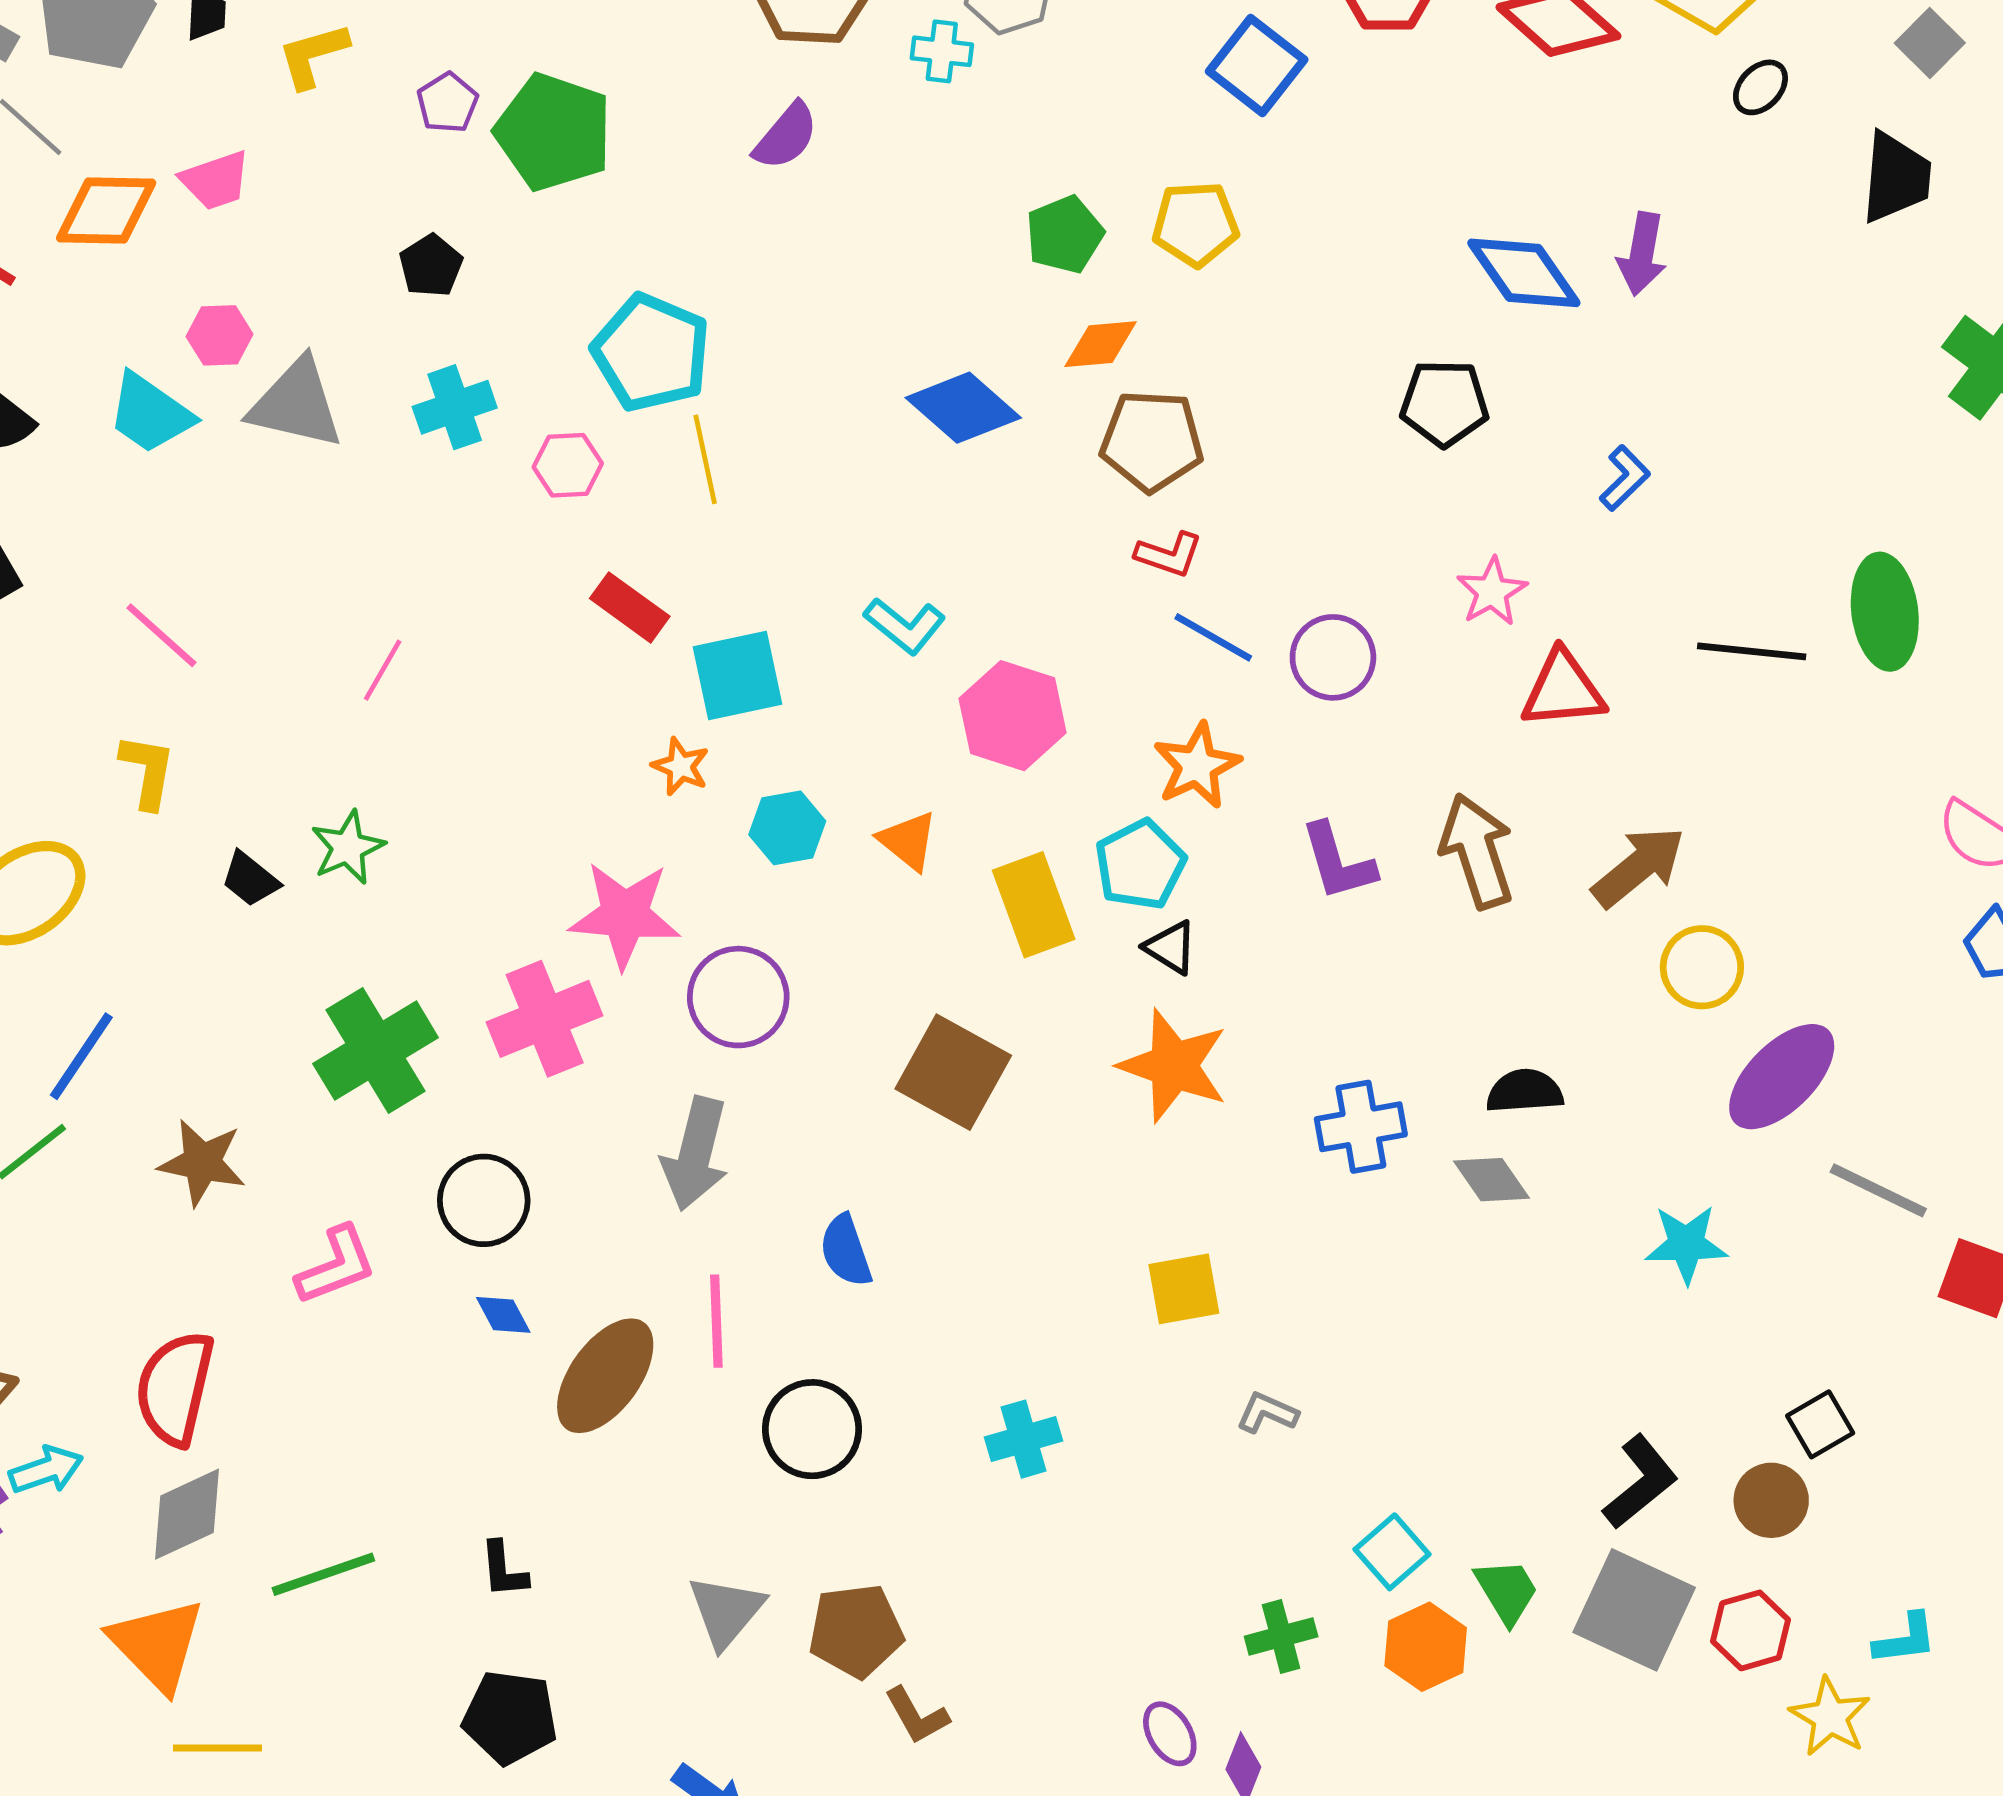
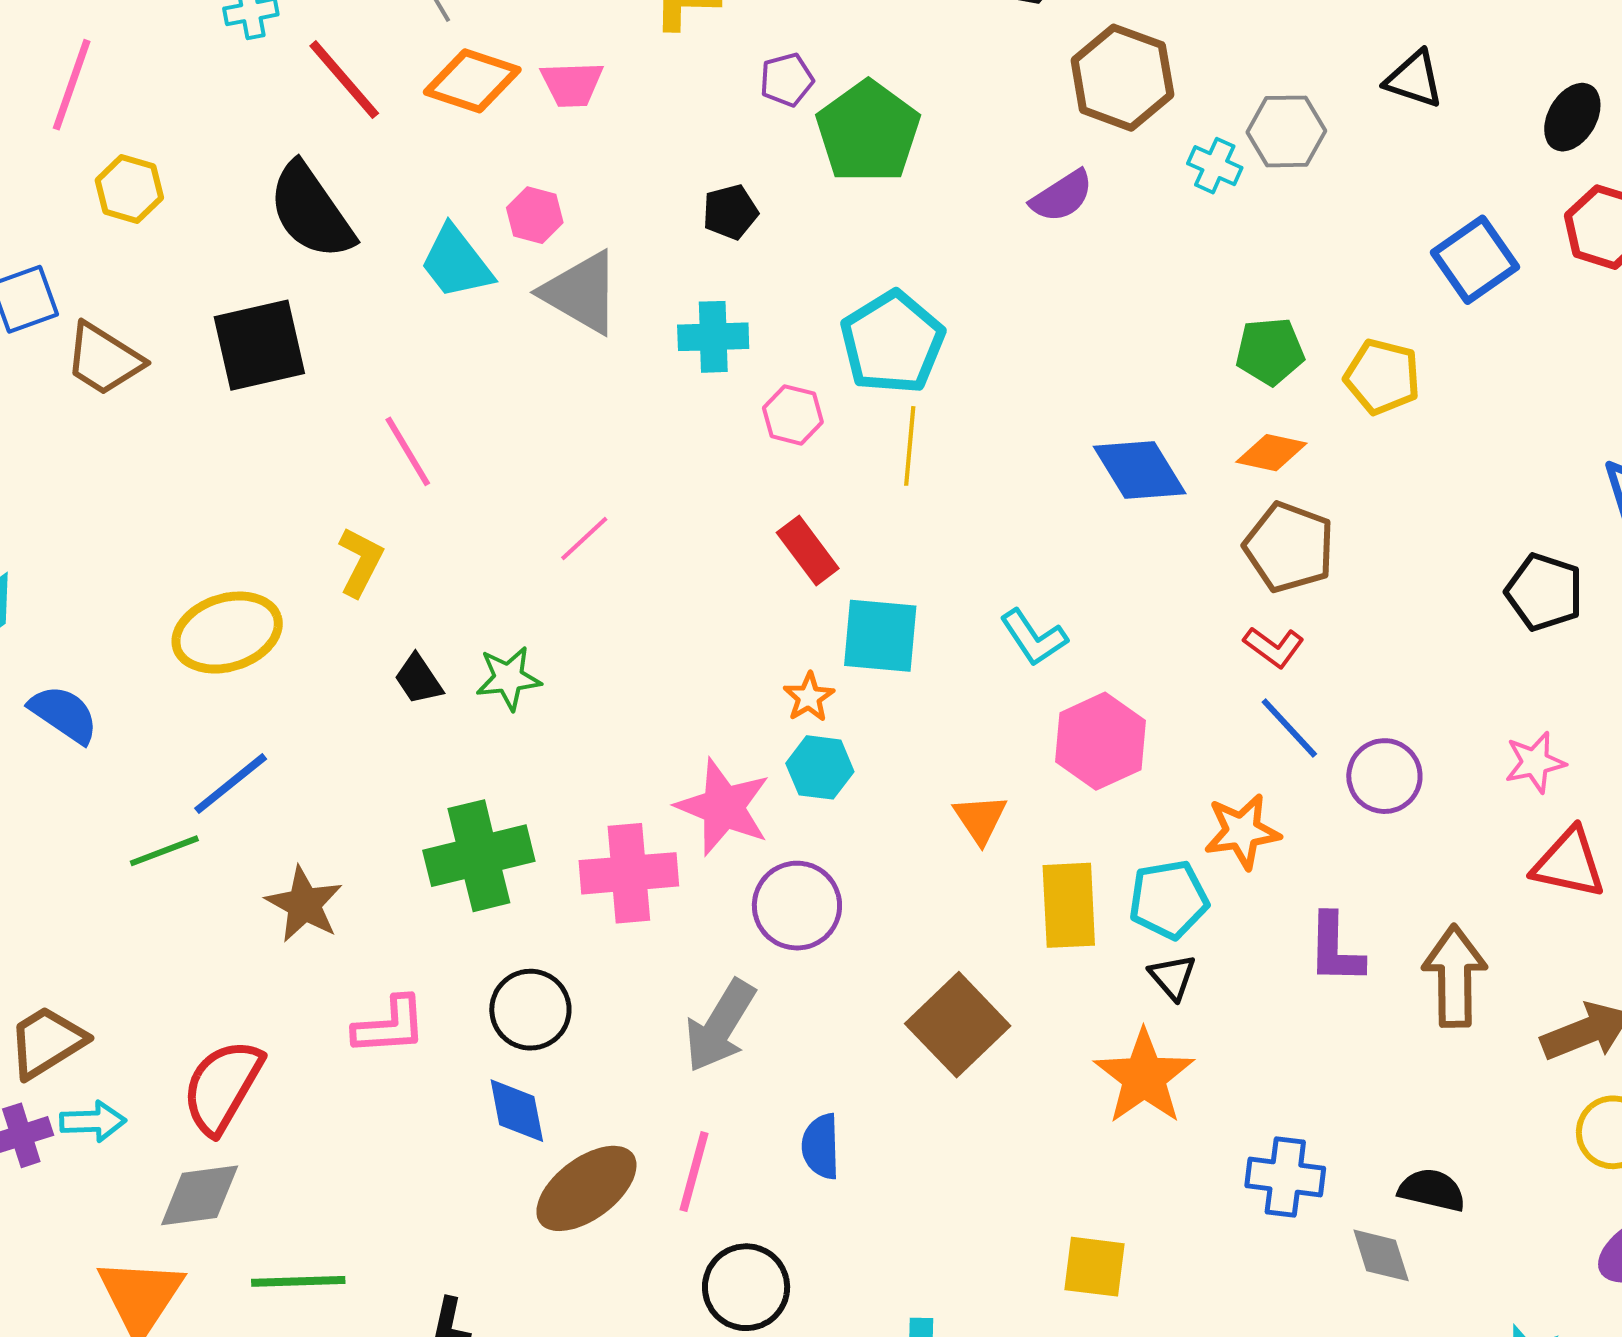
cyan hexagon: (787, 828) -> (820, 767), moved
blue diamond: (503, 1315) -> (517, 1111), size x1.4

